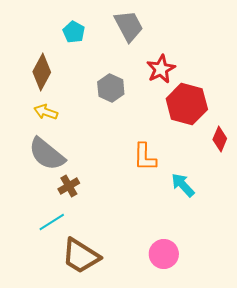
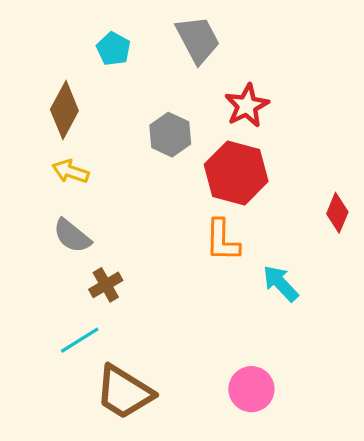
red hexagon: (187, 104) -> (236, 173), moved
gray semicircle: (47, 154) -> (72, 236), size x0.7

